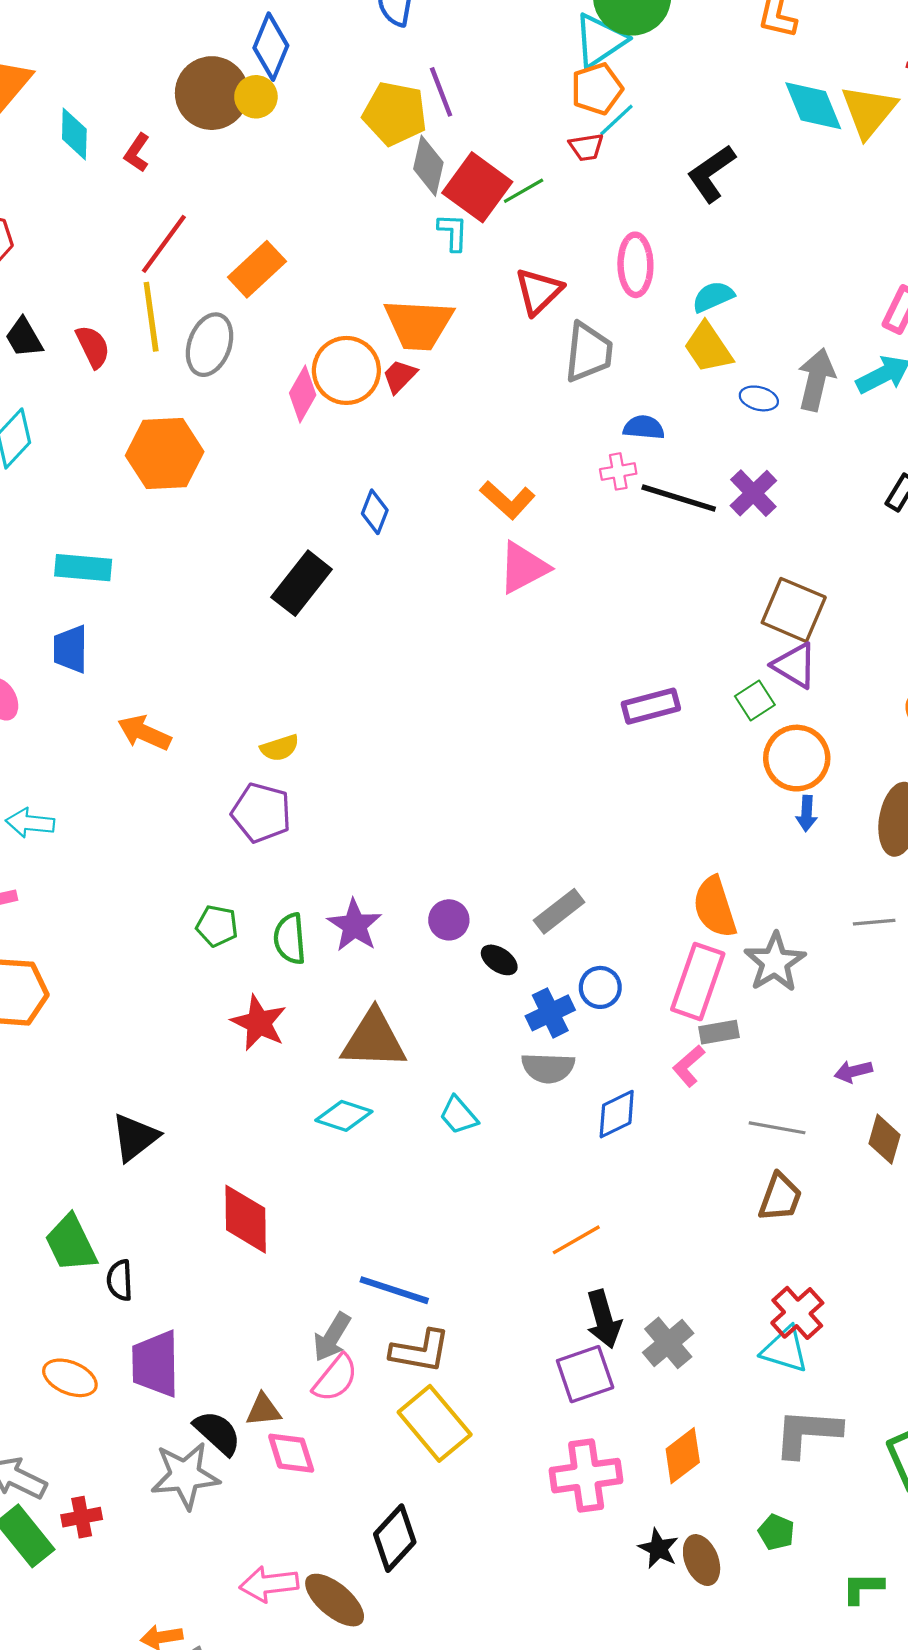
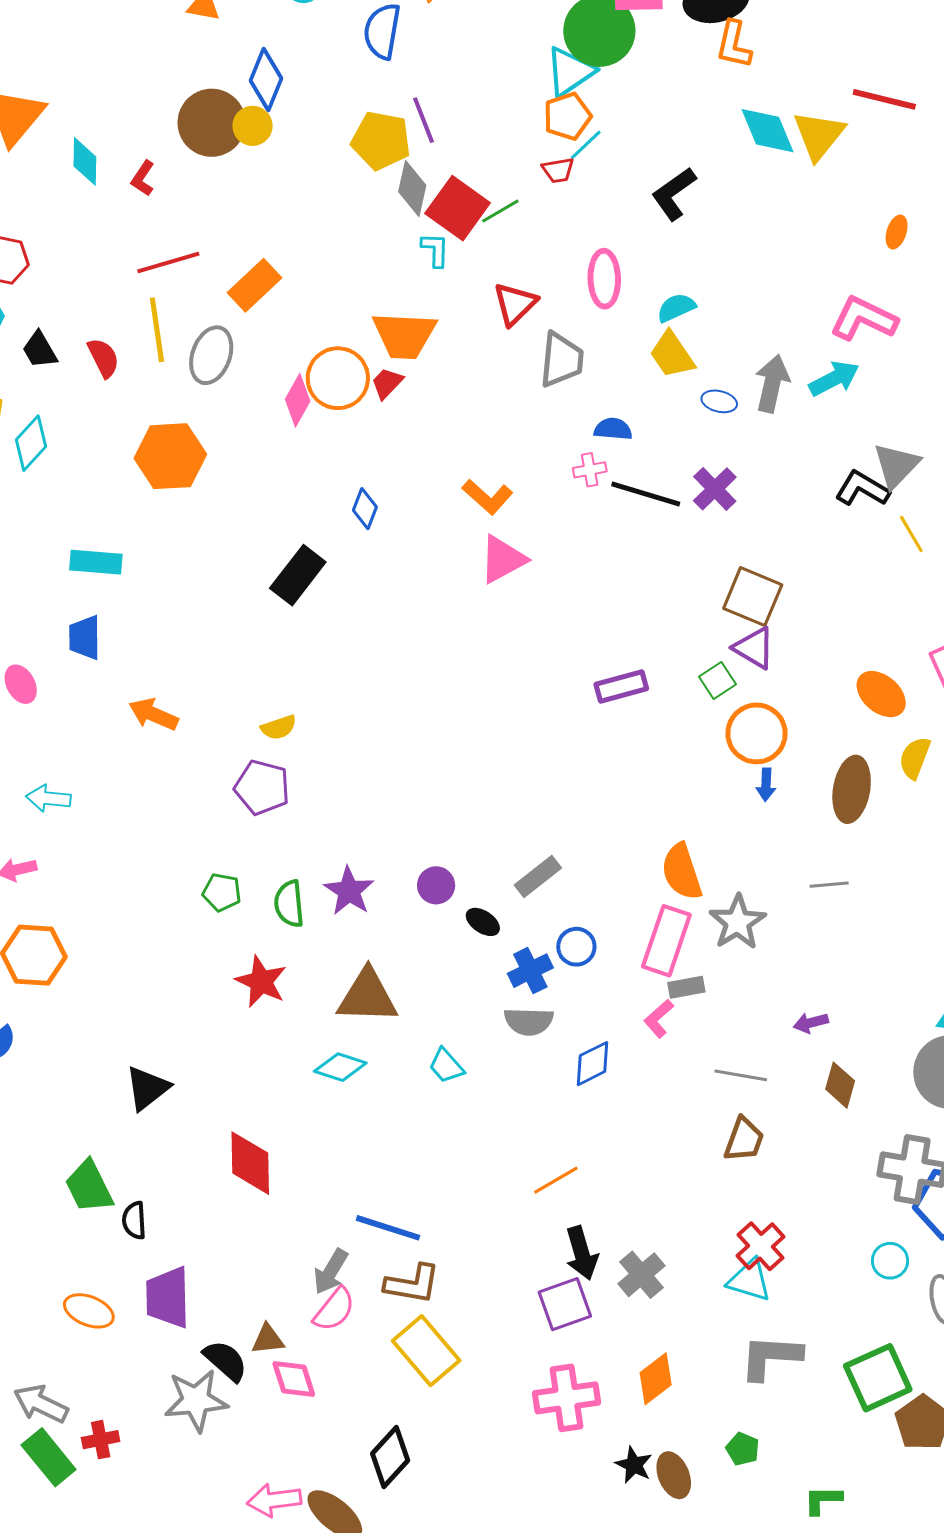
red line: (164, 244) -> (168, 262), turned 38

